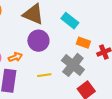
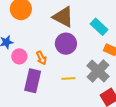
orange arrow: (15, 57) -> (41, 58), turned 80

